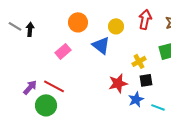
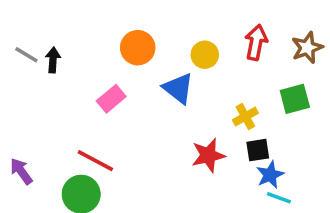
purple arrow: (30, 87) -> (21, 171), moved, turned -77
blue star: (136, 99) -> (270, 175), moved

